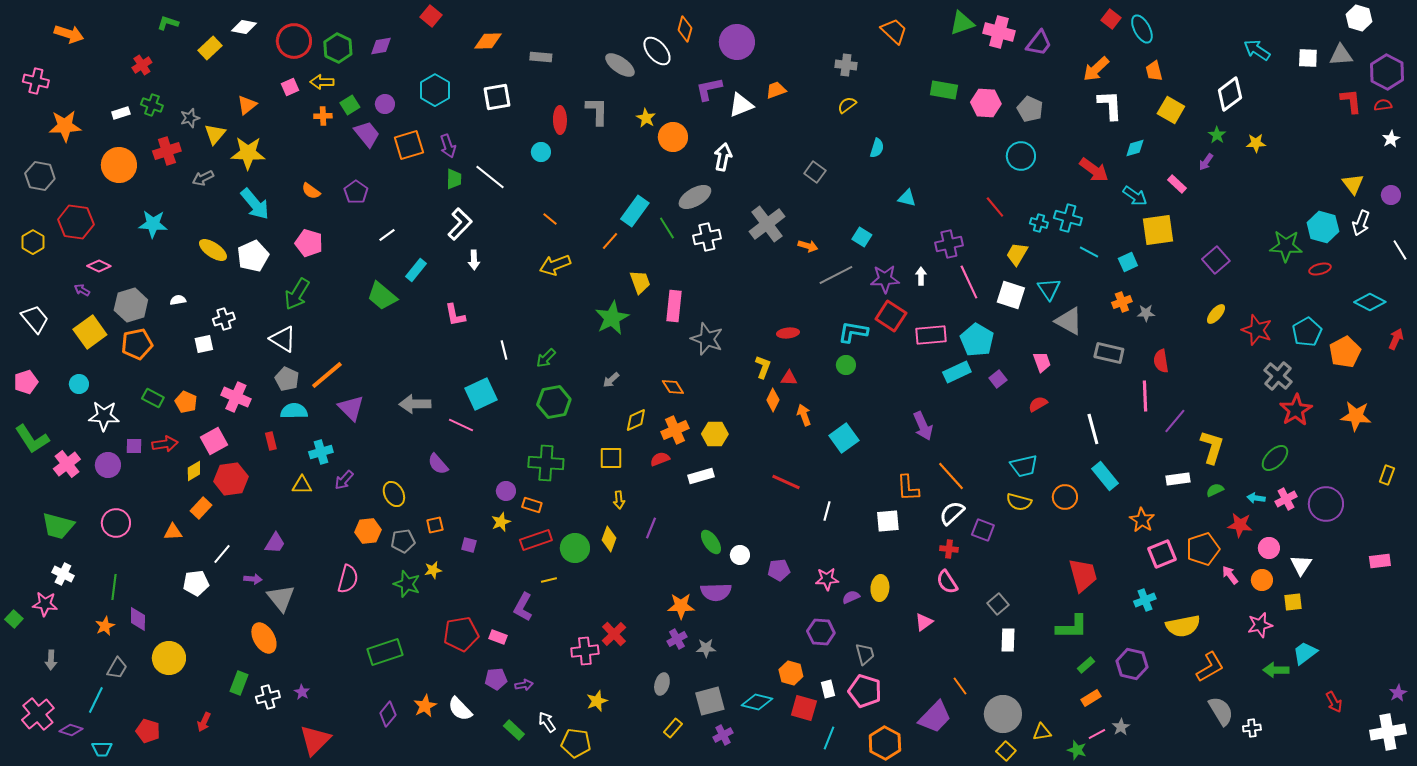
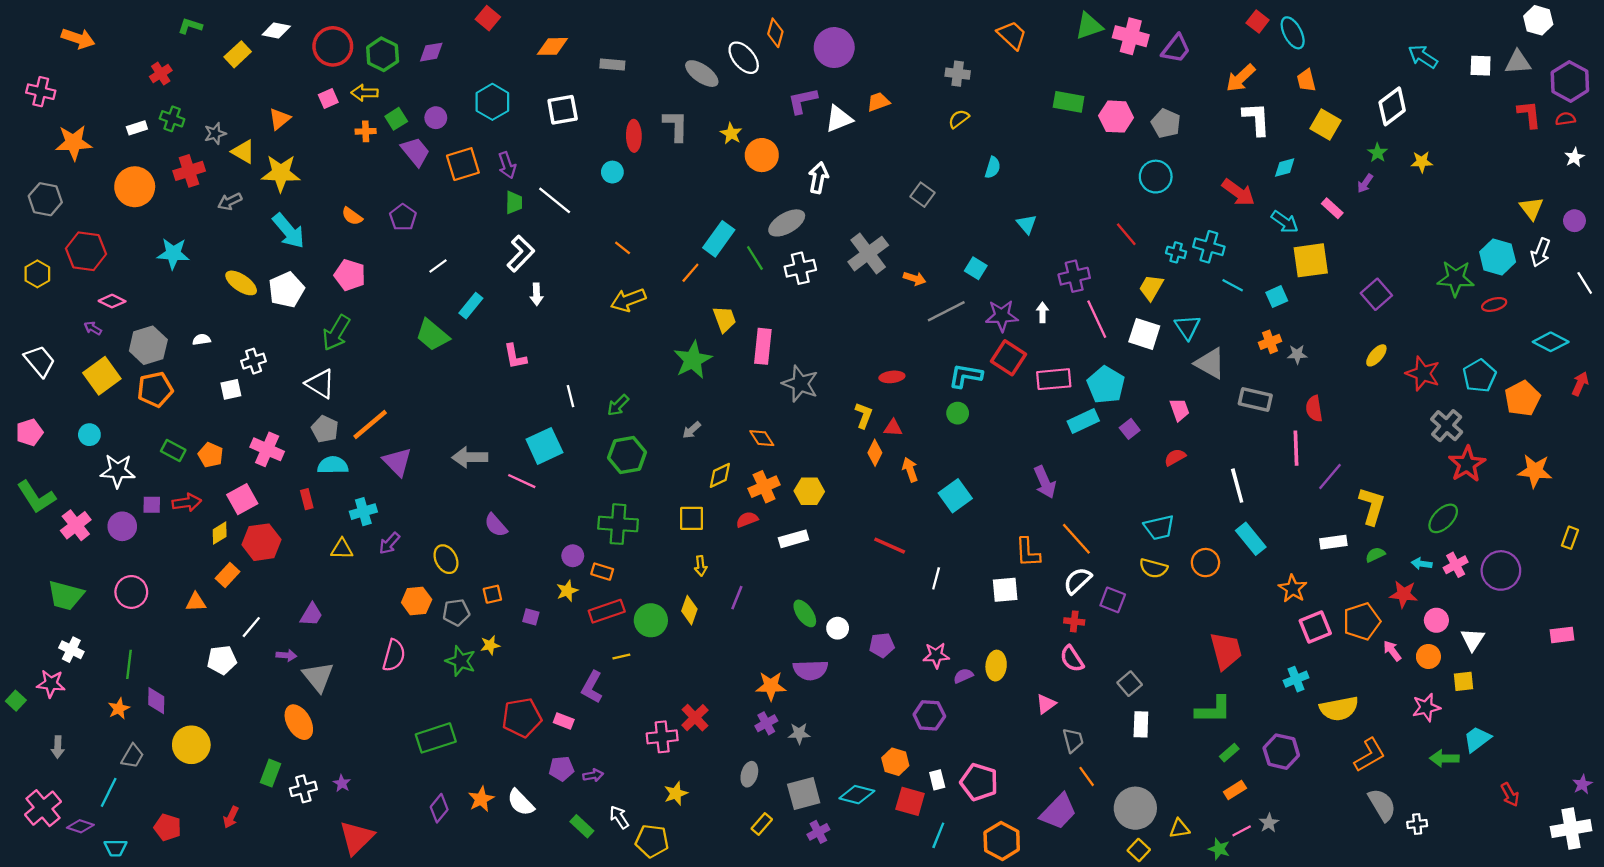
yellow triangle: (215, 134) -> (243, 152), turned -40
cyan triangle: (907, 198) -> (1027, 224), turned 36
gray trapezoid: (865, 654) -> (1073, 740), moved

